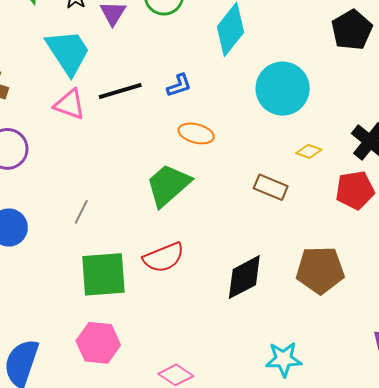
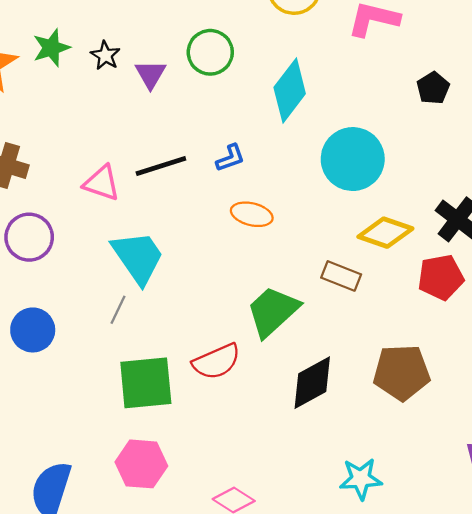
black pentagon: (352, 30) -> (433, 88), size x0.7
cyan trapezoid: (68, 52) -> (138, 257), moved
yellow diamond: (309, 151) -> (385, 233), size x1.8
green trapezoid: (168, 185) -> (273, 311), moved

